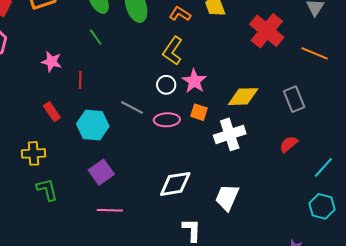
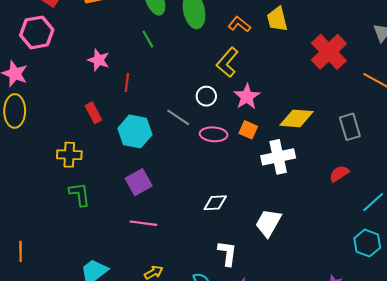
white circle: (166, 85) -> (206, 96), moved
white diamond: (175, 184) -> (215, 203), size x0.7

